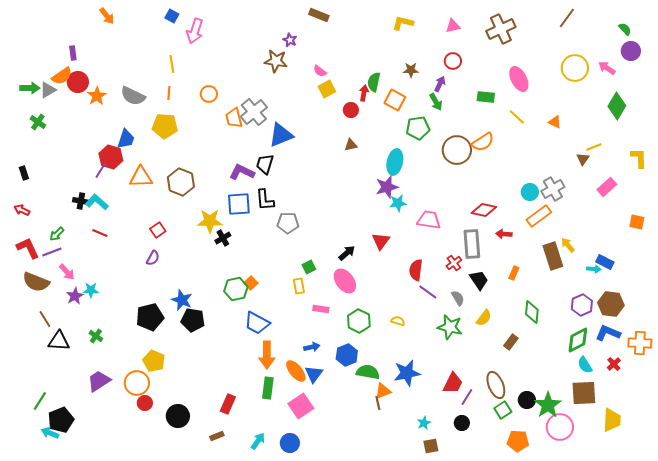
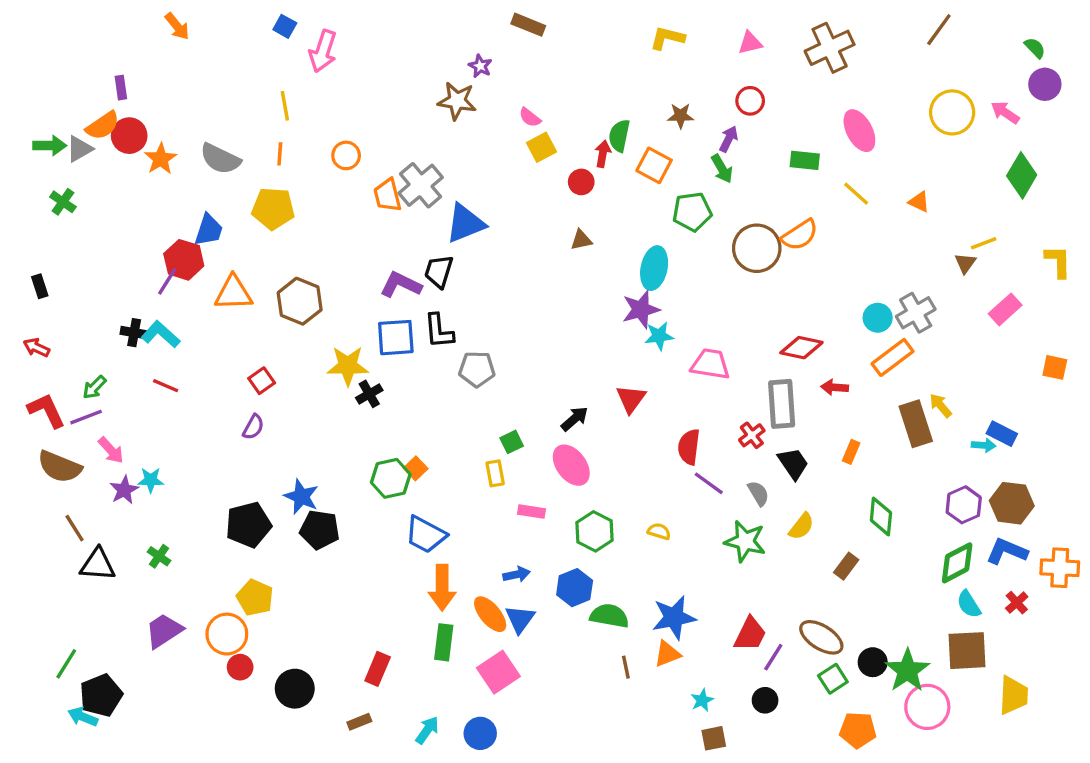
brown ellipse: (496, 385) -> (821, 637), turned -36
orange triangle: (383, 391) -> (667, 654), moved

